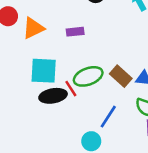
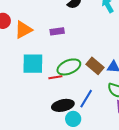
red line: (71, 89) -> (55, 77), turned -64
black ellipse: (53, 96) -> (63, 105), moved

